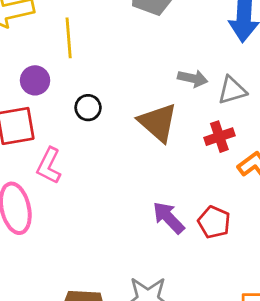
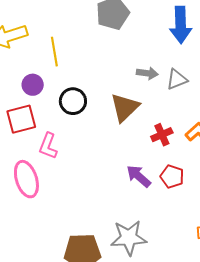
black circle: (88, 108) -> (73, 101), size x1.4
brown triangle: (158, 122) -> (125, 108), turned 40
red cross: (219, 137) -> (162, 135), moved

